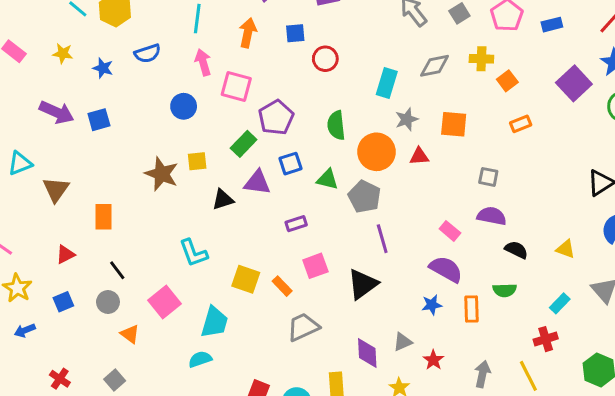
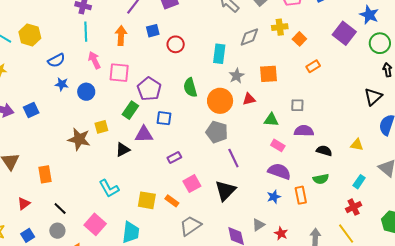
blue star: (103, 68) -> (62, 84), moved
blue square: (291, 164) -> (164, 118), turned 35
green triangle: (328, 179) -> (271, 120), moved

